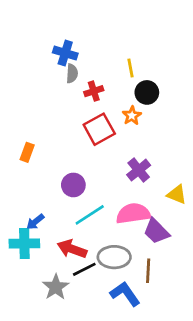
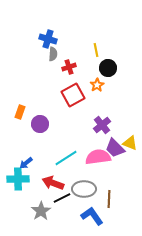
purple circle: (73, 185) -> (40, 124), moved
purple trapezoid: (156, 231) -> (115, 148), moved

